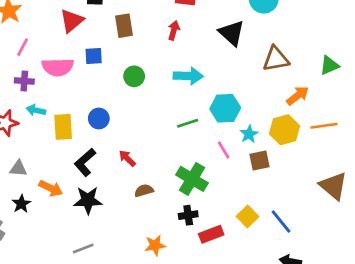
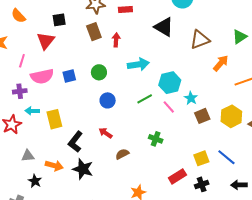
brown rectangle: (124, 26) -> (94, 32), moved
red arrow: (174, 30) -> (116, 40), moved
pink line: (23, 47) -> (22, 61), moved
blue square: (94, 56) -> (69, 76), moved
blue circle: (99, 119) -> (108, 100), moved
yellow hexagon: (285, 130) -> (231, 116), moved
pink line: (224, 150) -> (169, 107), moved
green cross: (192, 179) -> (156, 139), size x0.6
black star: (88, 200) -> (83, 169), turned 30
black cross: (188, 215) -> (202, 184), moved
yellow square: (248, 216) -> (201, 158), turned 35

